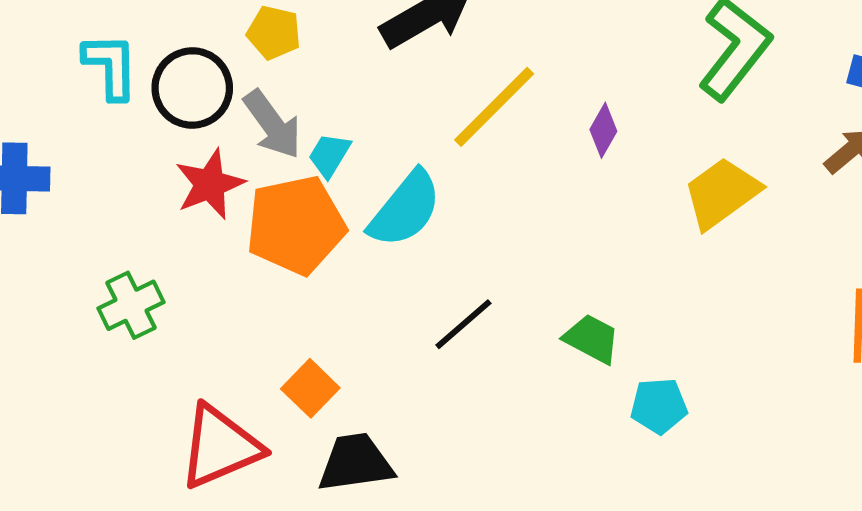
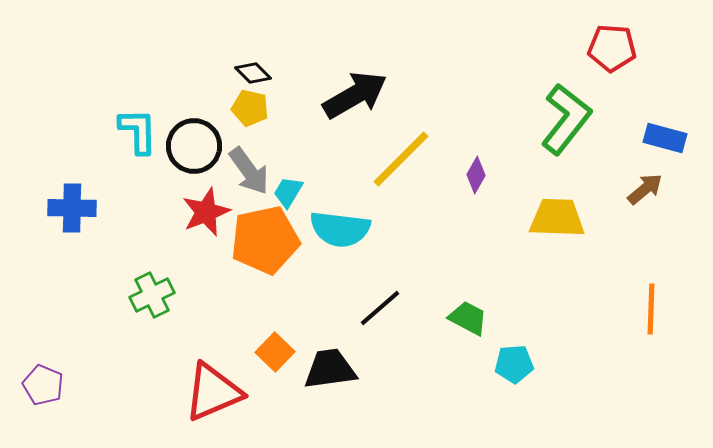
yellow trapezoid: (722, 193) -> (557, 218), turned 38
cyan semicircle: (405, 209) -> (340, 229), turned 58
black trapezoid: (356, 463) -> (330, 369), moved

